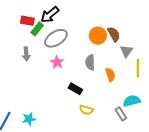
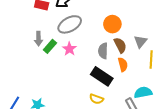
green rectangle: (37, 29) -> (50, 46), moved
brown semicircle: (114, 34) -> (120, 45), moved
black rectangle: (75, 89) -> (102, 76), moved, size x1.5

